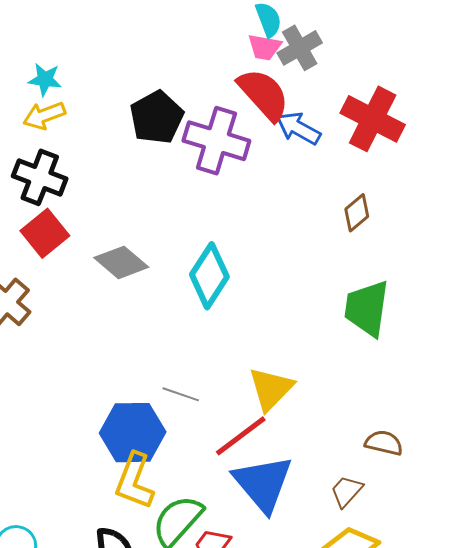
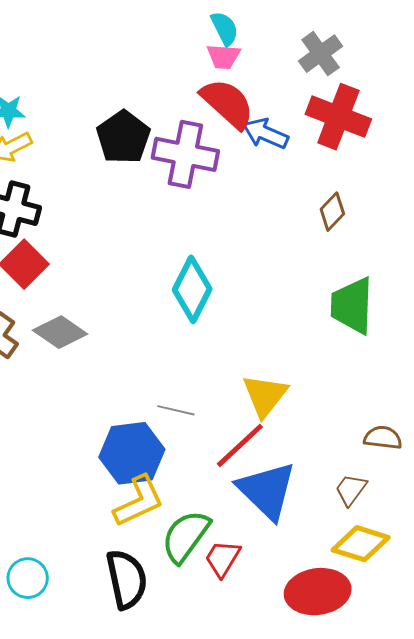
gray cross: (300, 48) -> (321, 54), moved
gray diamond: (121, 262) -> (60, 332), moved
yellow L-shape: (134, 481) -> (139, 501), turned -130

